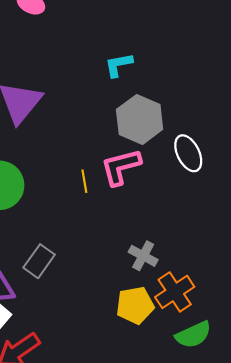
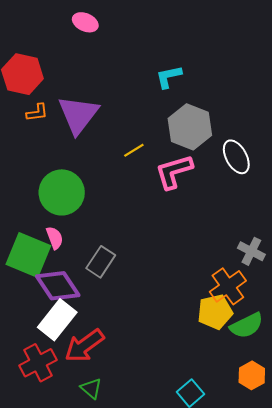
yellow line: (84, 181) -> (134, 150), moved, turned 70
gray cross: (143, 256) -> (251, 251), moved
yellow pentagon: (135, 305) -> (215, 312), moved

